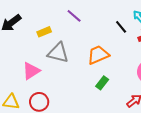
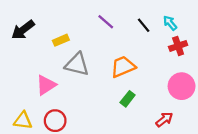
purple line: (74, 16) -> (106, 22), moved
black line: (121, 27) -> (144, 25), moved

